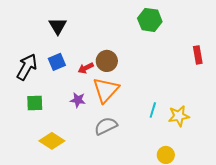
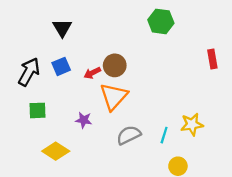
purple star: (78, 100) -> (84, 120), moved
cyan line: (153, 110) -> (164, 135), moved
gray semicircle: (106, 126) -> (129, 135), moved

